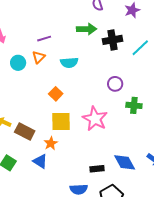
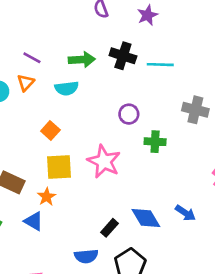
green arrow: (87, 29) -> (82, 60), moved
purple line: (44, 39) -> (32, 58), turned 48
black cross: (113, 40) -> (123, 56), turned 30
cyan line: (140, 48) -> (160, 65), turned 48
black rectangle: (97, 169) -> (109, 228), turned -40

